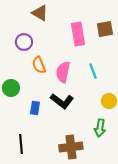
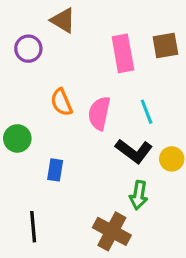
purple circle: (24, 42) -> (28, 49), moved
black L-shape: (62, 101) -> (134, 151), moved
green arrow: (100, 128) -> (139, 195), moved
brown cross: (71, 147) -> (112, 231), turned 35

